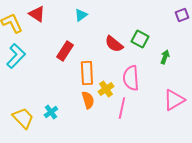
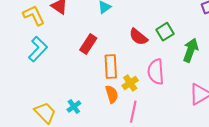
green square: (140, 39) -> (165, 32), turned 30
green arrow: (165, 57) -> (191, 50), size x1.6
pink line: (122, 108) -> (133, 112), moved

